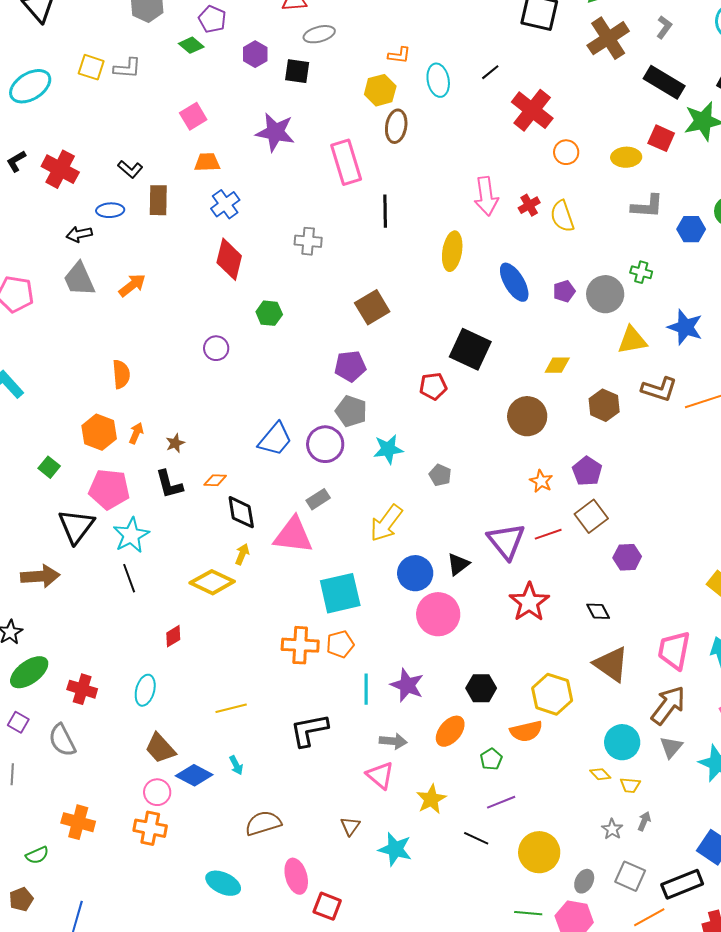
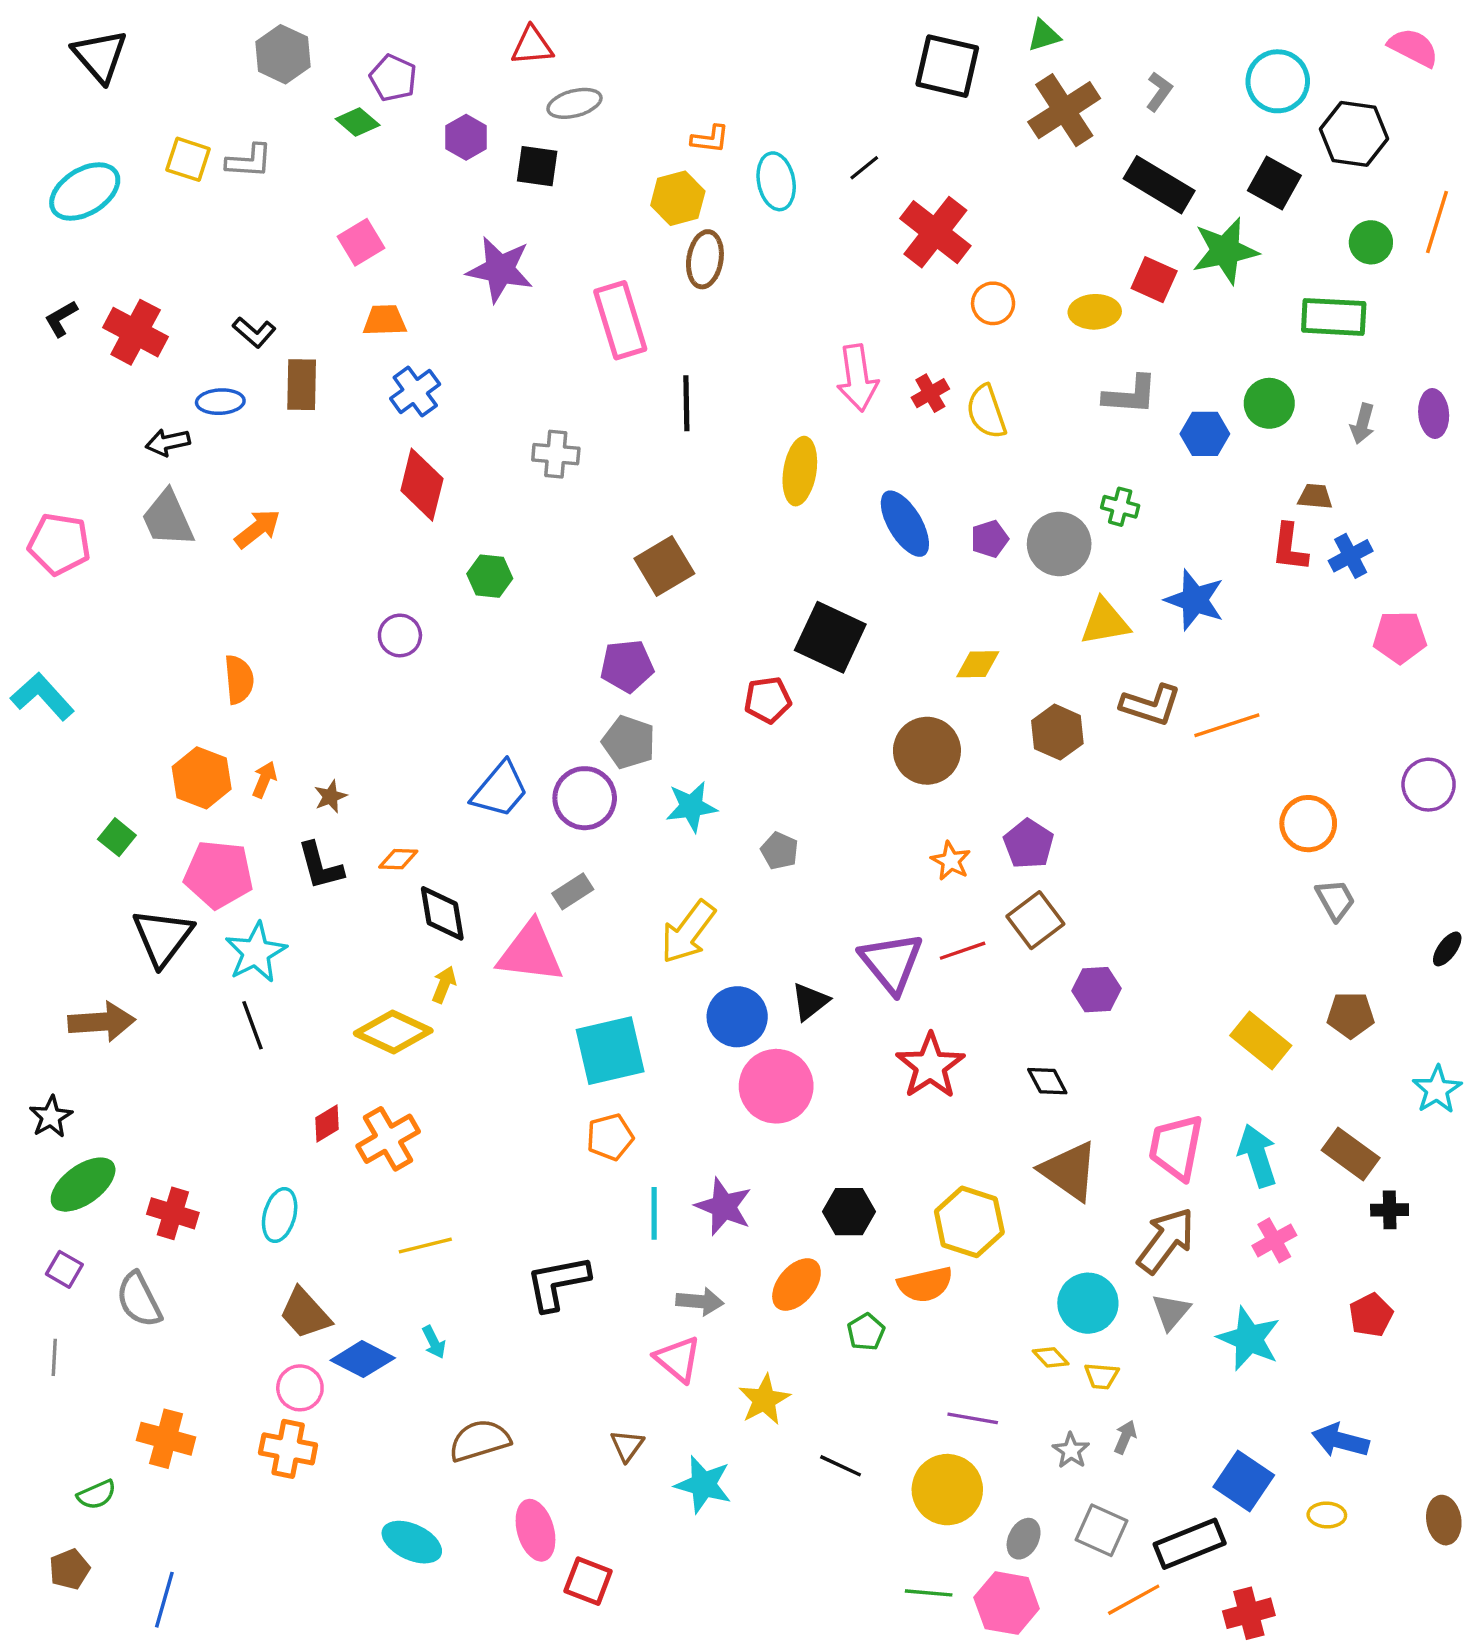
orange cross: (300, 645) -> (388, 1139), moved, turned -33
purple line: (501, 802) -> (973, 1418), moved, turned 32

